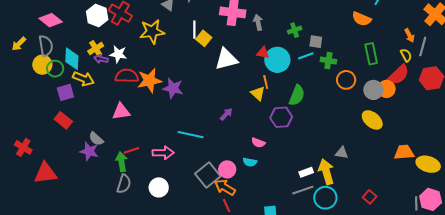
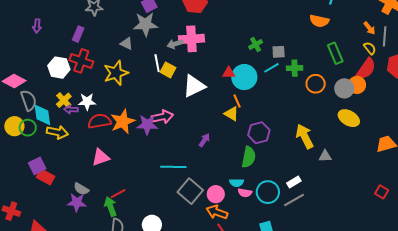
gray arrow: (258, 22) -> (175, 44), moved, turned -84
gray semicircle: (46, 46) -> (29, 100), moved
purple square: (65, 92) -> (37, 166), moved
green semicircle: (297, 95) -> (249, 157), moved
pink semicircle: (258, 143) -> (245, 193), moved
pink arrow: (163, 153) -> (162, 117), moved
yellow arrow: (326, 172) -> (305, 136), moved
gray square: (208, 175) -> (190, 191), moved
red square: (370, 197) -> (382, 192), moved
cyan circle: (325, 198) -> (268, 192), moved

